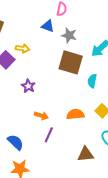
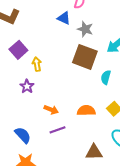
yellow arrow: (22, 49) -> (37, 64), moved, turned -112
purple star: (28, 86) -> (27, 86), moved
purple line: (49, 135) -> (58, 130), turned 42

